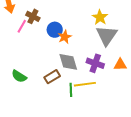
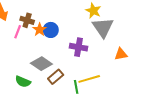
orange star: (65, 37) -> (40, 30), moved
gray diamond: (68, 62) -> (41, 64), moved, turned -30
purple cross: (95, 63) -> (78, 47), moved

